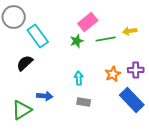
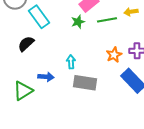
cyan arrow: (79, 78) -> (71, 62), moved
gray rectangle: (84, 102) -> (85, 83), size x1.6

